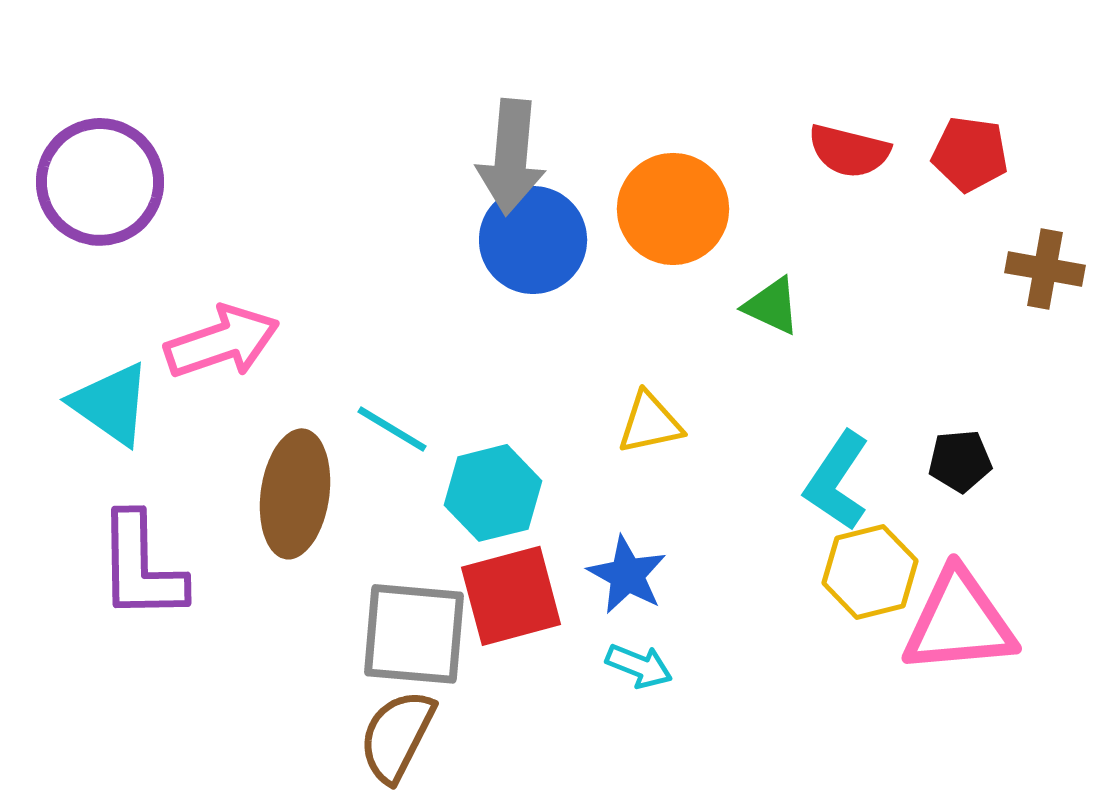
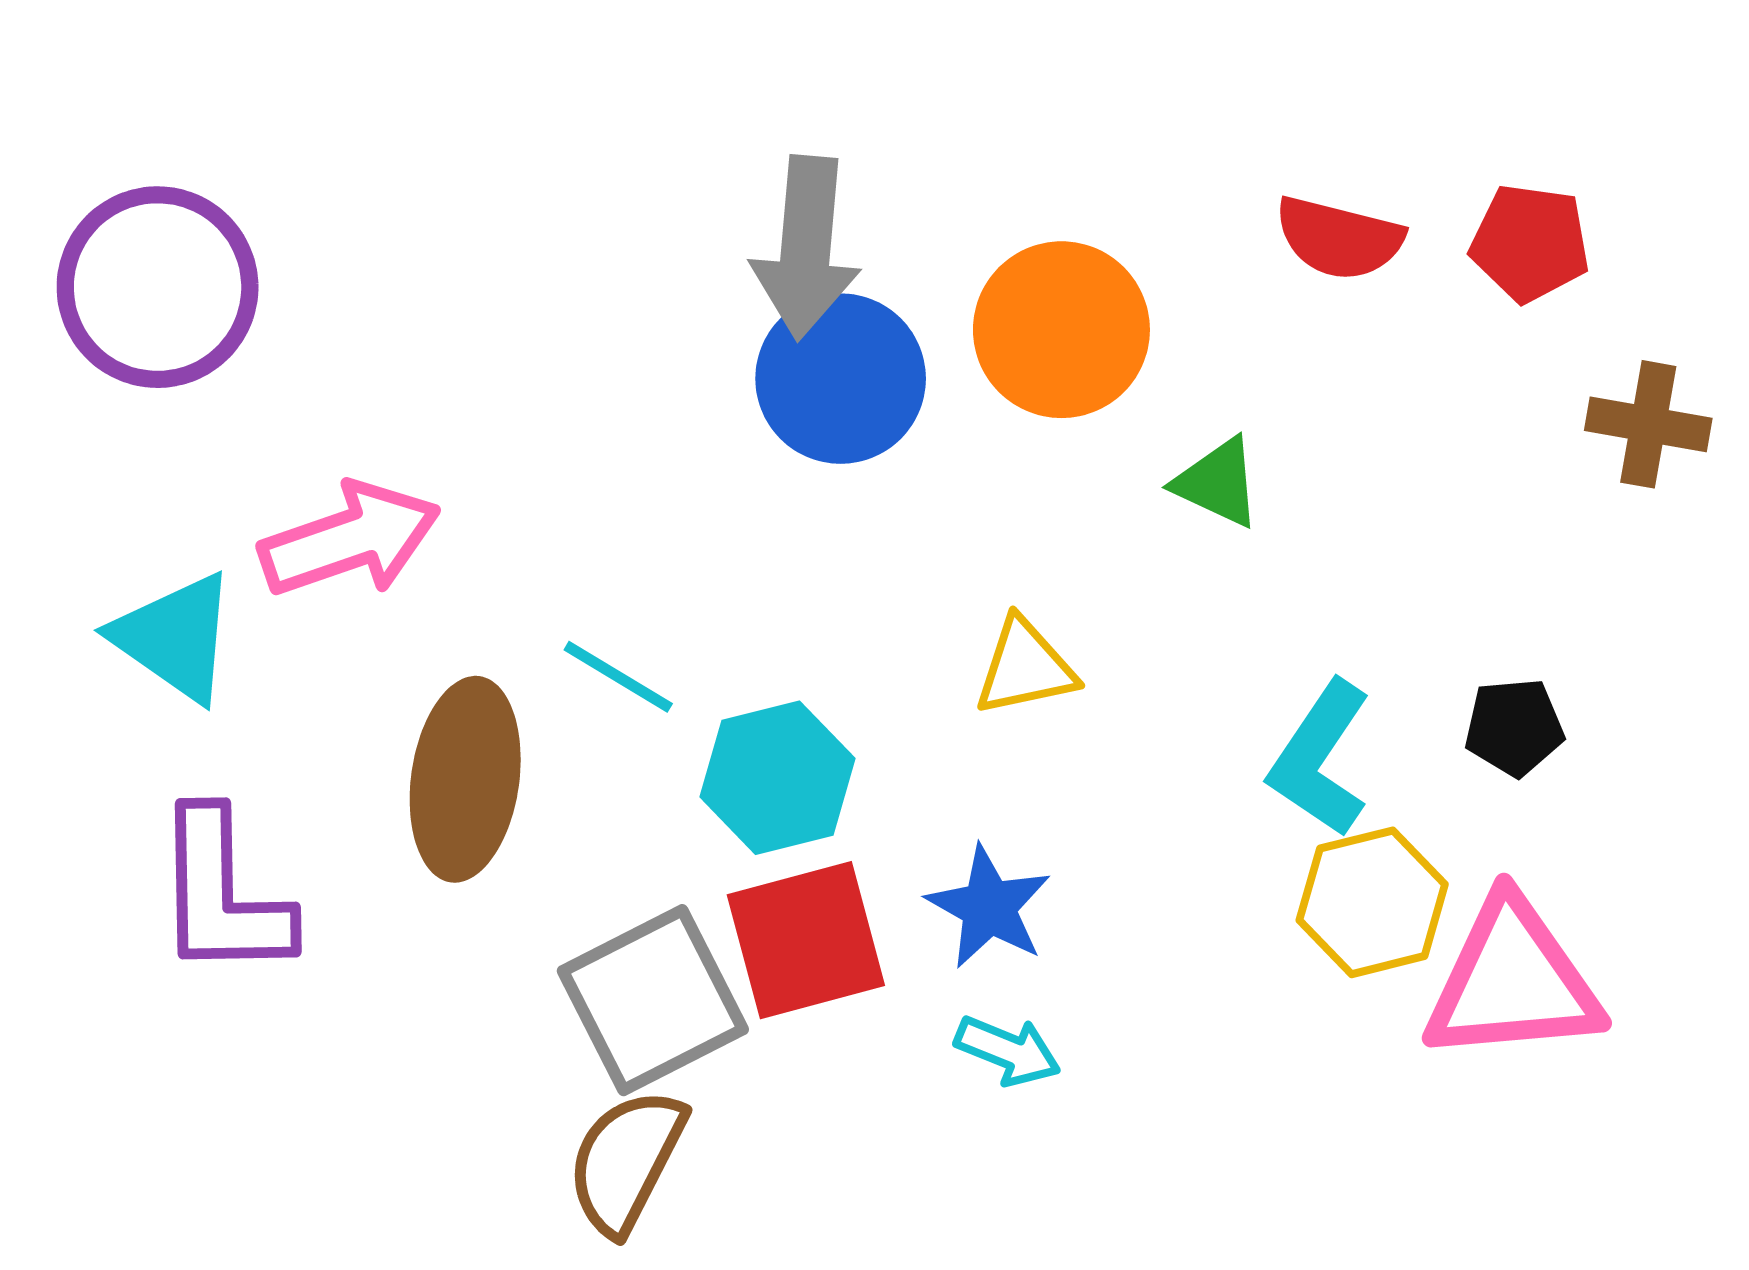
gray square: (414, 634) -> (653, 1000), turned -32

